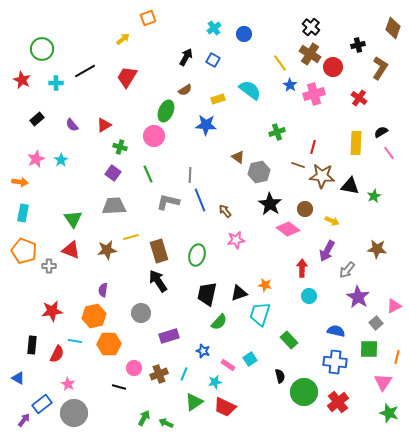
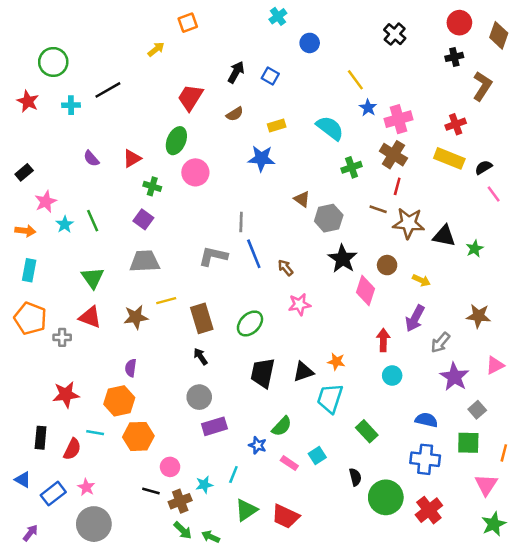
cyan cross: (214, 28) -> (278, 16), moved
brown cross: (310, 54) -> (393, 155), moved
red circle: (333, 67) -> (459, 23), moved
red trapezoid: (127, 77) -> (190, 98), moved
cyan semicircle: (250, 90) -> (330, 128), moved
red cross: (359, 98) -> (456, 124), turned 35
green ellipse: (166, 111) -> (176, 141), moved
black rectangle: (37, 119) -> (24, 172), moved
yellow rectangle: (356, 143) -> (449, 158), moved, turned -70
cyan star: (61, 160) -> (65, 224), moved
green line: (148, 174) -> (93, 221), moved
pink diamond: (288, 229) -> (365, 290), turned 70
green ellipse: (197, 255) -> (250, 323), turned 30
black arrow: (158, 281) -> (200, 356), size x0.6
pink triangle: (394, 306) -> (495, 365), moved
gray circle: (141, 313) -> (199, 397), moved
green semicircle: (219, 322) -> (282, 426), moved
brown cross: (159, 374) -> (180, 501), moved
cyan star: (215, 382) -> (204, 485), moved
blue rectangle: (42, 404) -> (53, 494), moved
green star: (389, 413) -> (494, 524), turned 30
green arrow: (144, 418) -> (183, 530), turned 105

